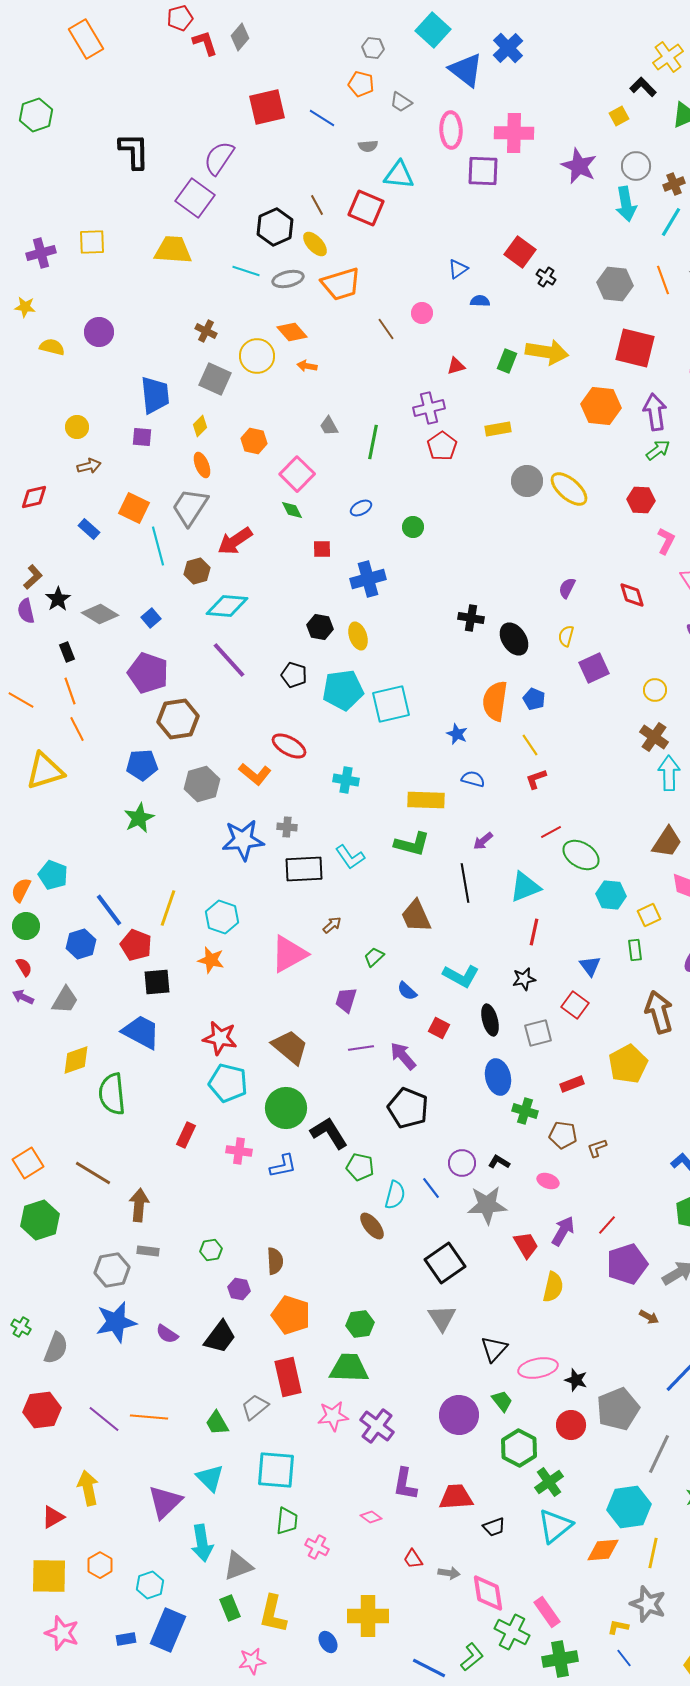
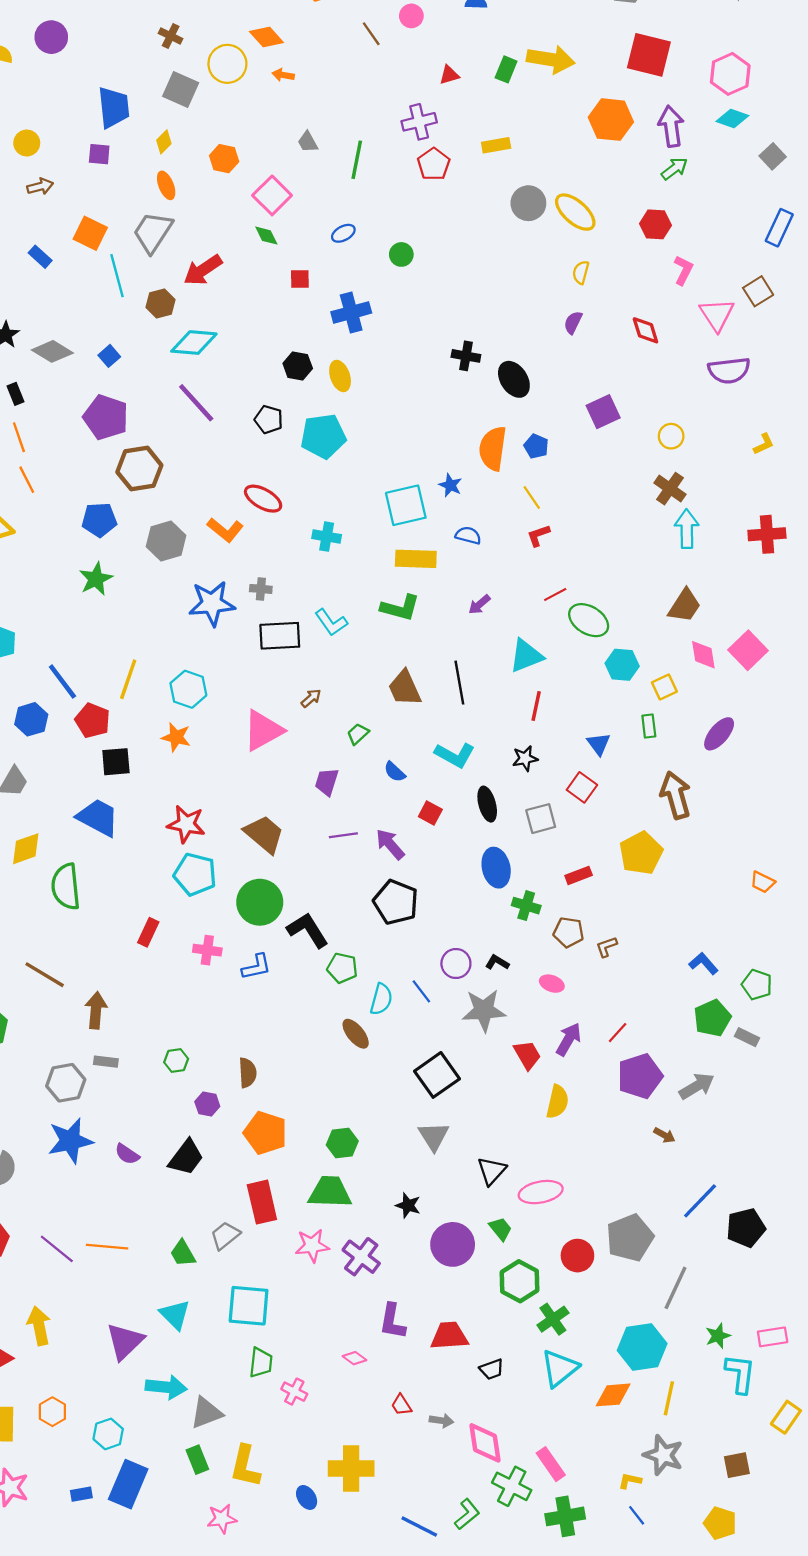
yellow semicircle: (566, 636) -> (581, 272), moved
cyan square: (391, 704) -> (406, 505), moved
black line: (465, 883) -> (459, 683), moved
black star: (576, 1380) -> (408, 1205), moved
cyan arrow: (202, 1543) -> (166, 1387), turned -75

